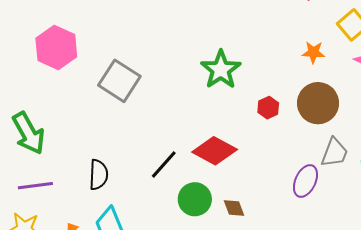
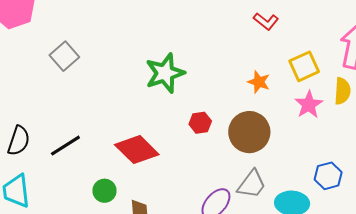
gray square: (119, 81) -> (64, 56), size x0.7
black line: (164, 164) -> (65, 146), moved
green circle: (195, 199) -> (104, 191), size x0.7

